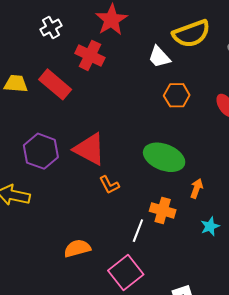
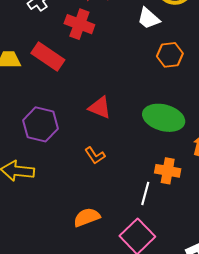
red triangle: (89, 149) -> (100, 108), moved, size x0.7
orange L-shape: (109, 185) -> (95, 155), moved

